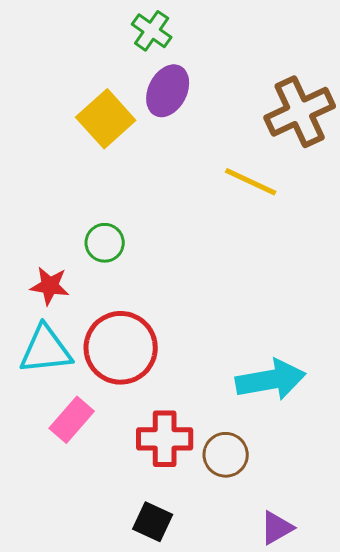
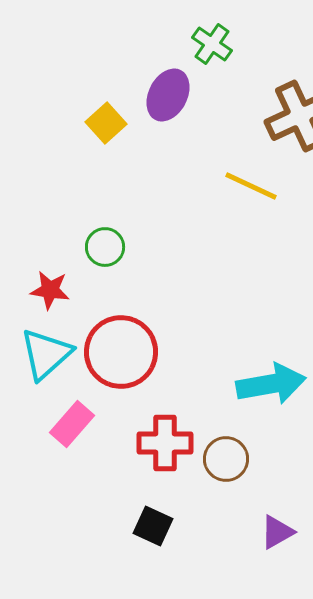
green cross: (152, 31) -> (212, 44), moved
yellow square: (106, 119) -> (106, 123), size x0.7
cyan triangle: (46, 350) -> (46, 354), turned -36

